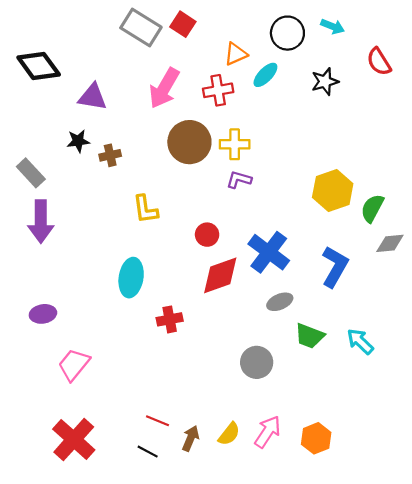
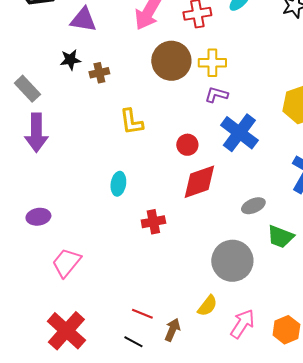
blue cross: (269, 252) -> (239, 133), moved
cyan ellipse: (131, 278) -> (118, 184), size x0.7
gray circle: (257, 362) -> (232, 261), size x1.4
yellow semicircle: (229, 434) -> (207, 306), moved

